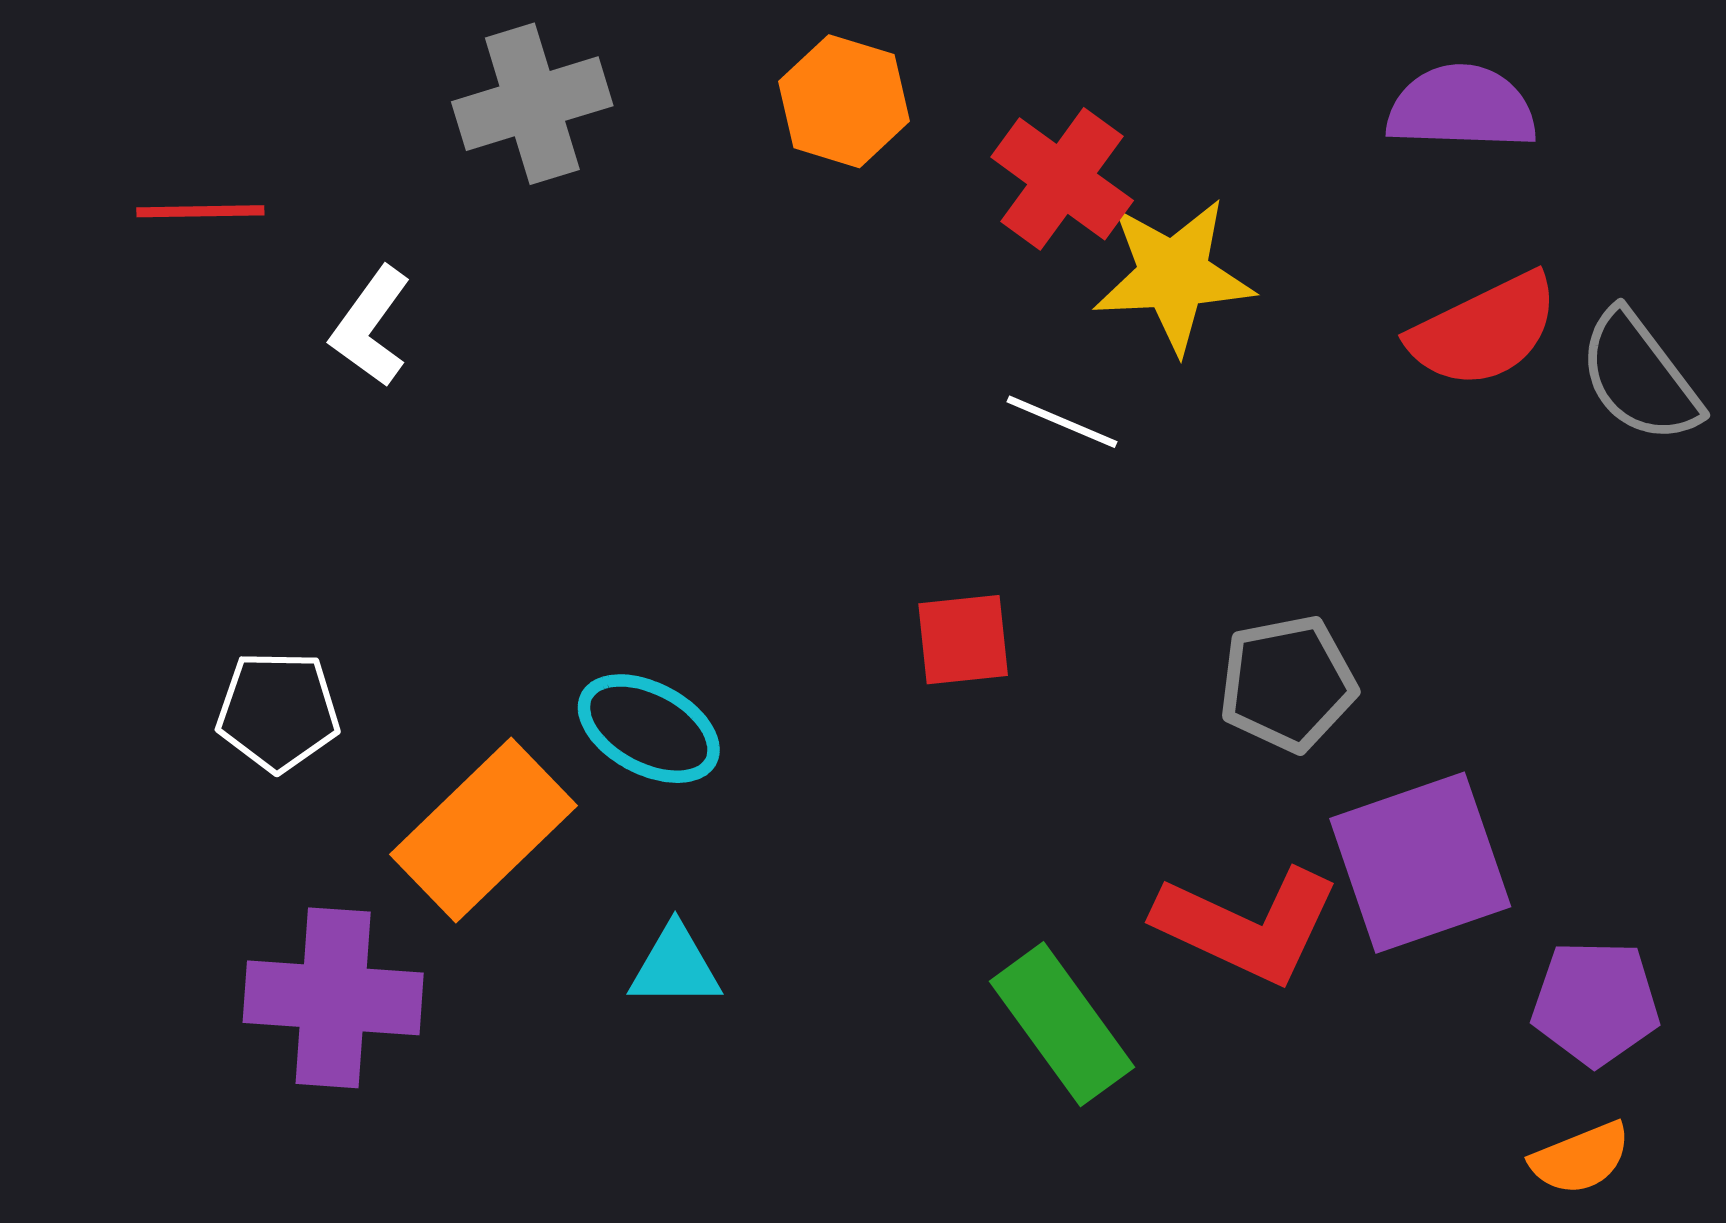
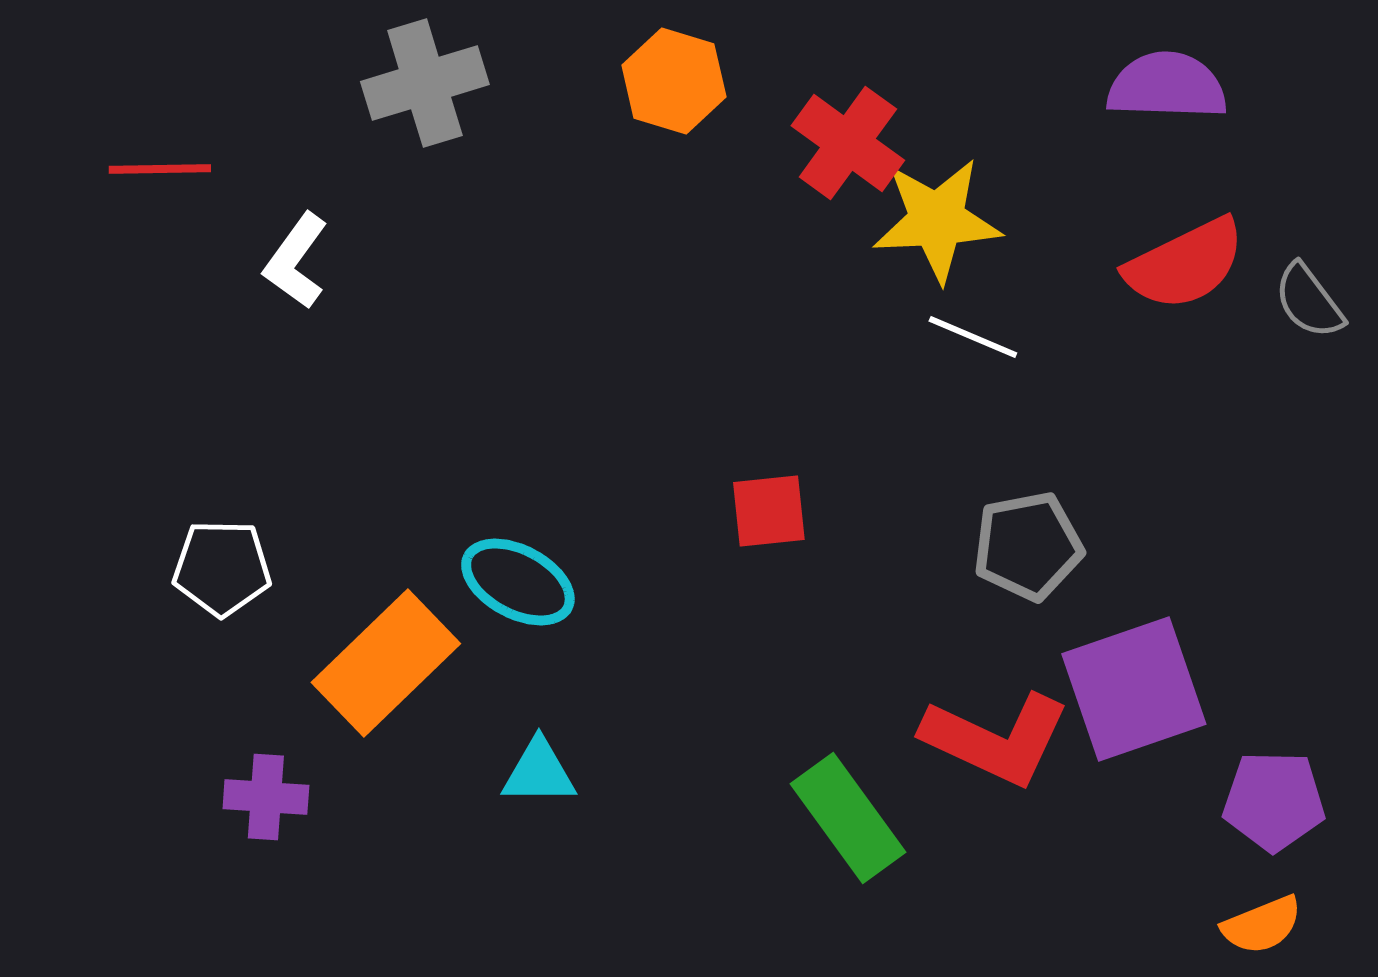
gray semicircle: (1639, 377) -> (1309, 301), size x0.7
white line: (1062, 422) -> (973, 337), moved
purple cross: (333, 998) -> (266, 797), size x0.6

